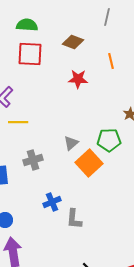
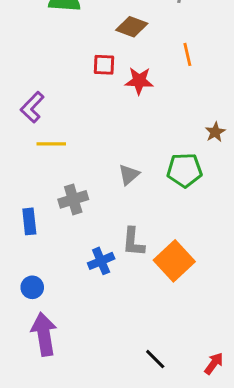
red square: (30, 54) -> (104, 65), moved, size x0.6
orange square: (89, 163) -> (174, 261), moved
gray L-shape: (74, 219) -> (133, 242), moved

